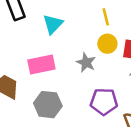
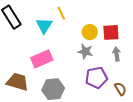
yellow line: (106, 17) -> (61, 13), moved
gray star: (86, 63) -> (85, 51), moved

